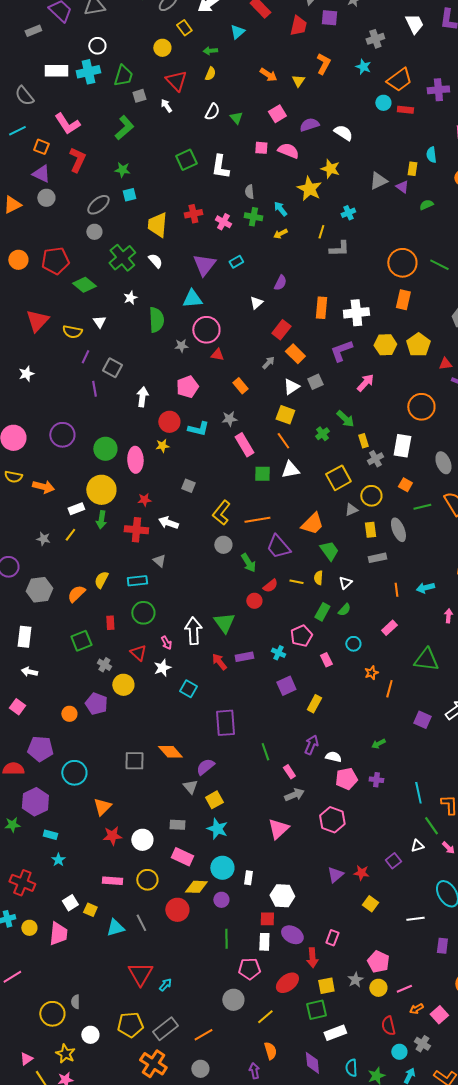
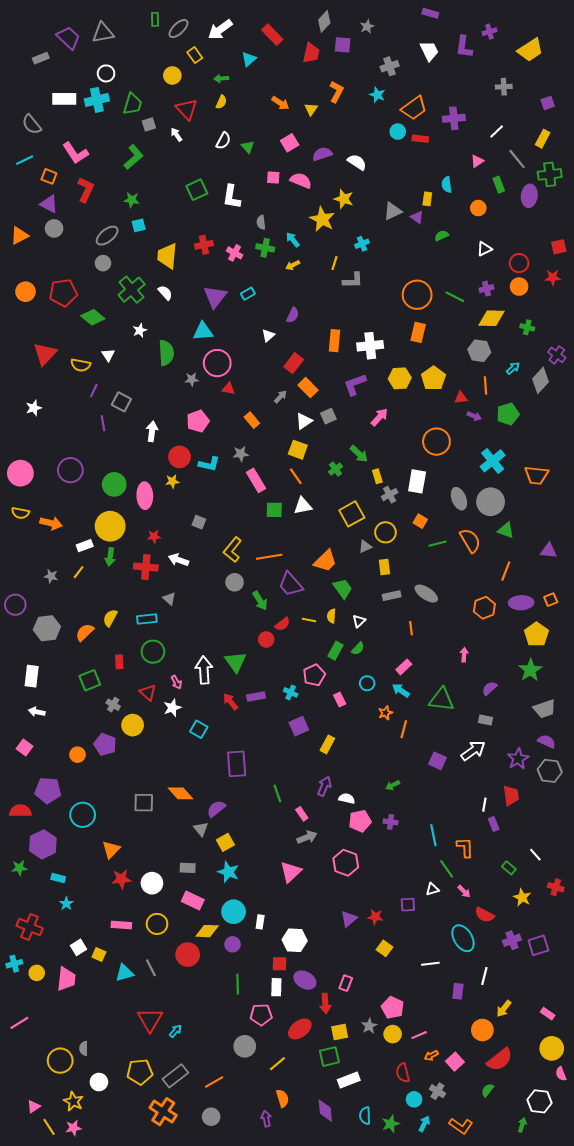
gray ellipse: (398, 530) -> (426, 594), moved, turned -35
cyan arrow: (425, 588) -> (401, 690), moved, turned 48
purple square: (393, 861) -> (408, 905), turned 35

